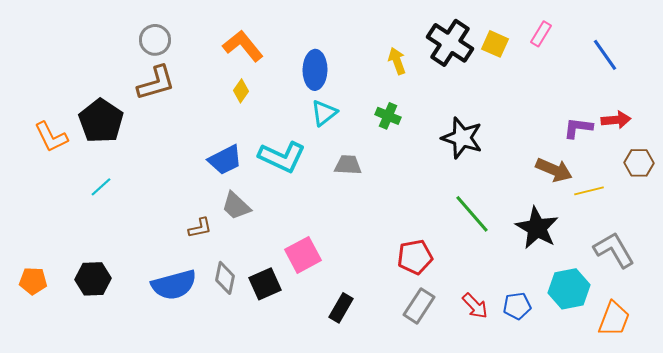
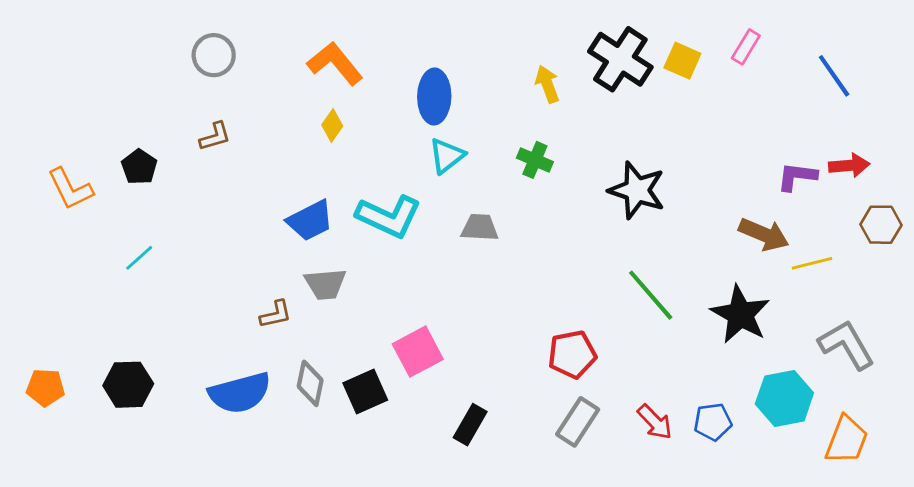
brown L-shape: (156, 83) -> (215, 136), moved, size x0.6
black pentagon: (101, 121) -> (139, 167), size x0.6
gray trapezoid: (236, 206) -> (325, 284), turned -48

